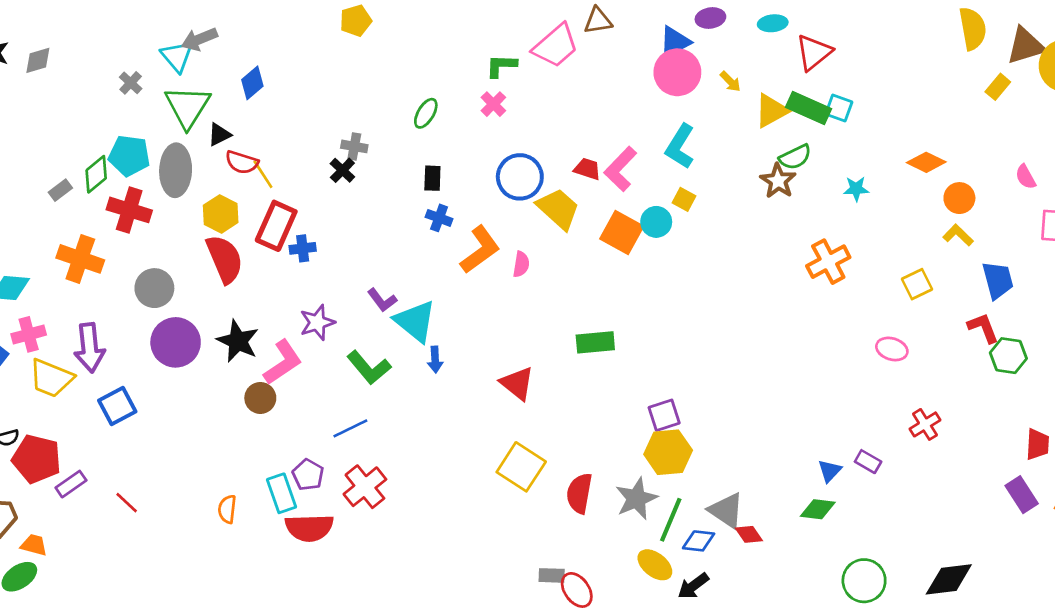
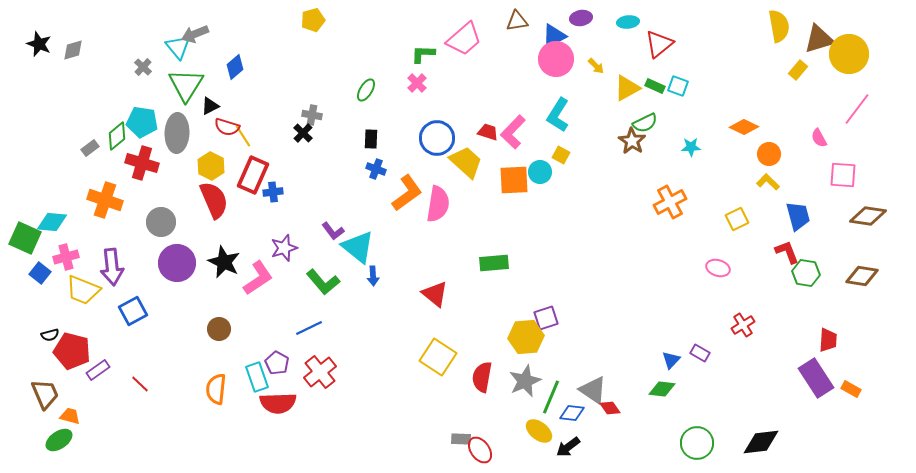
brown triangle: (598, 21) -> (517, 21), moved
green rectangle: (808, 108) -> (655, 86), size x0.6
orange square: (622, 232) -> (514, 180), turned -32
pink semicircle: (521, 264) -> (438, 204), size x1.8
brown circle: (260, 398) -> (219, 329), moved
yellow hexagon: (668, 452) -> (526, 337), moved
purple rectangle: (1022, 495) -> (816, 378), size x1.4
orange semicircle: (227, 509) -> (216, 389), size x1.4

